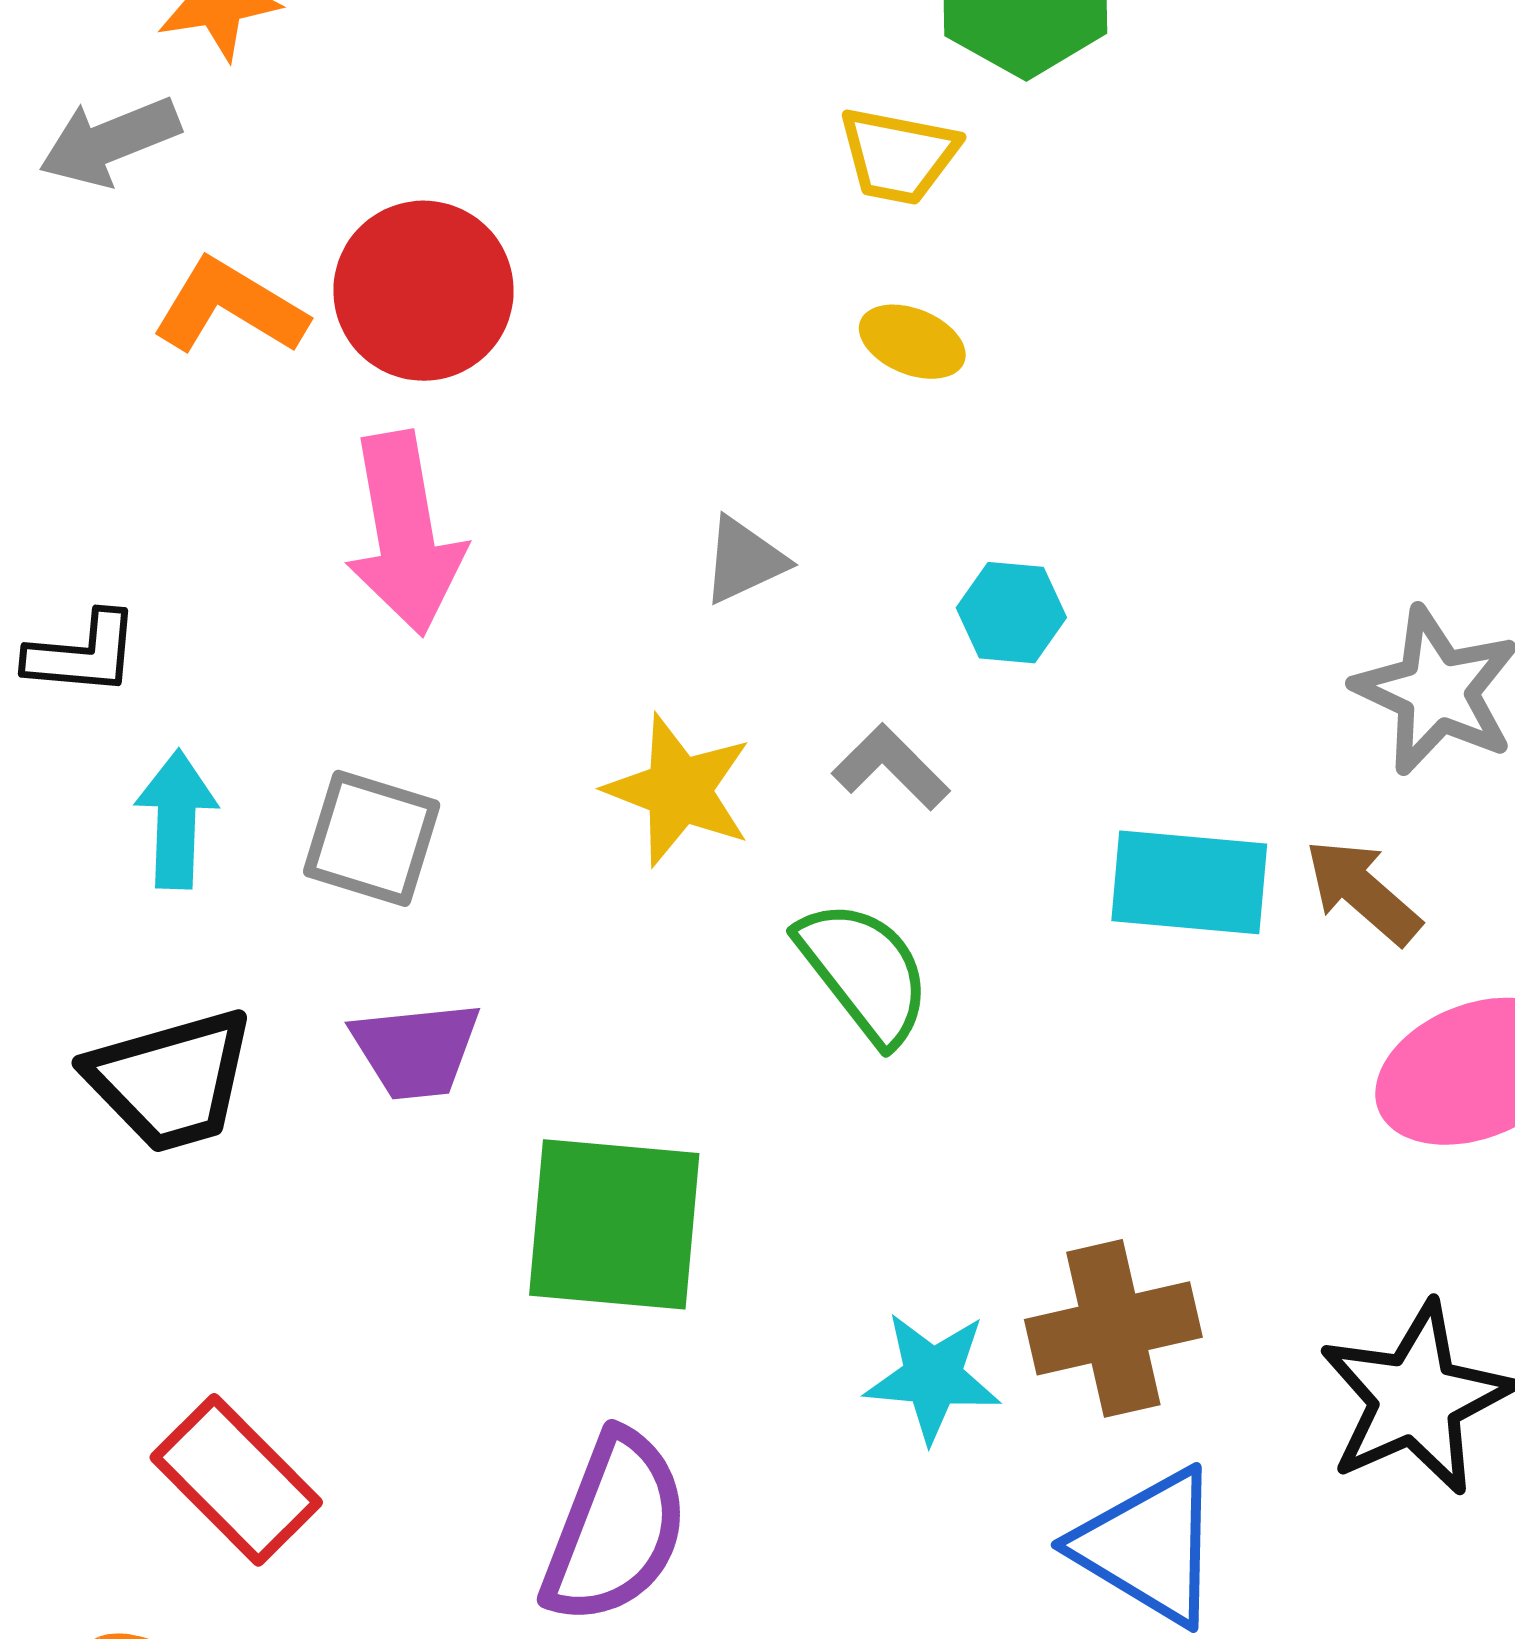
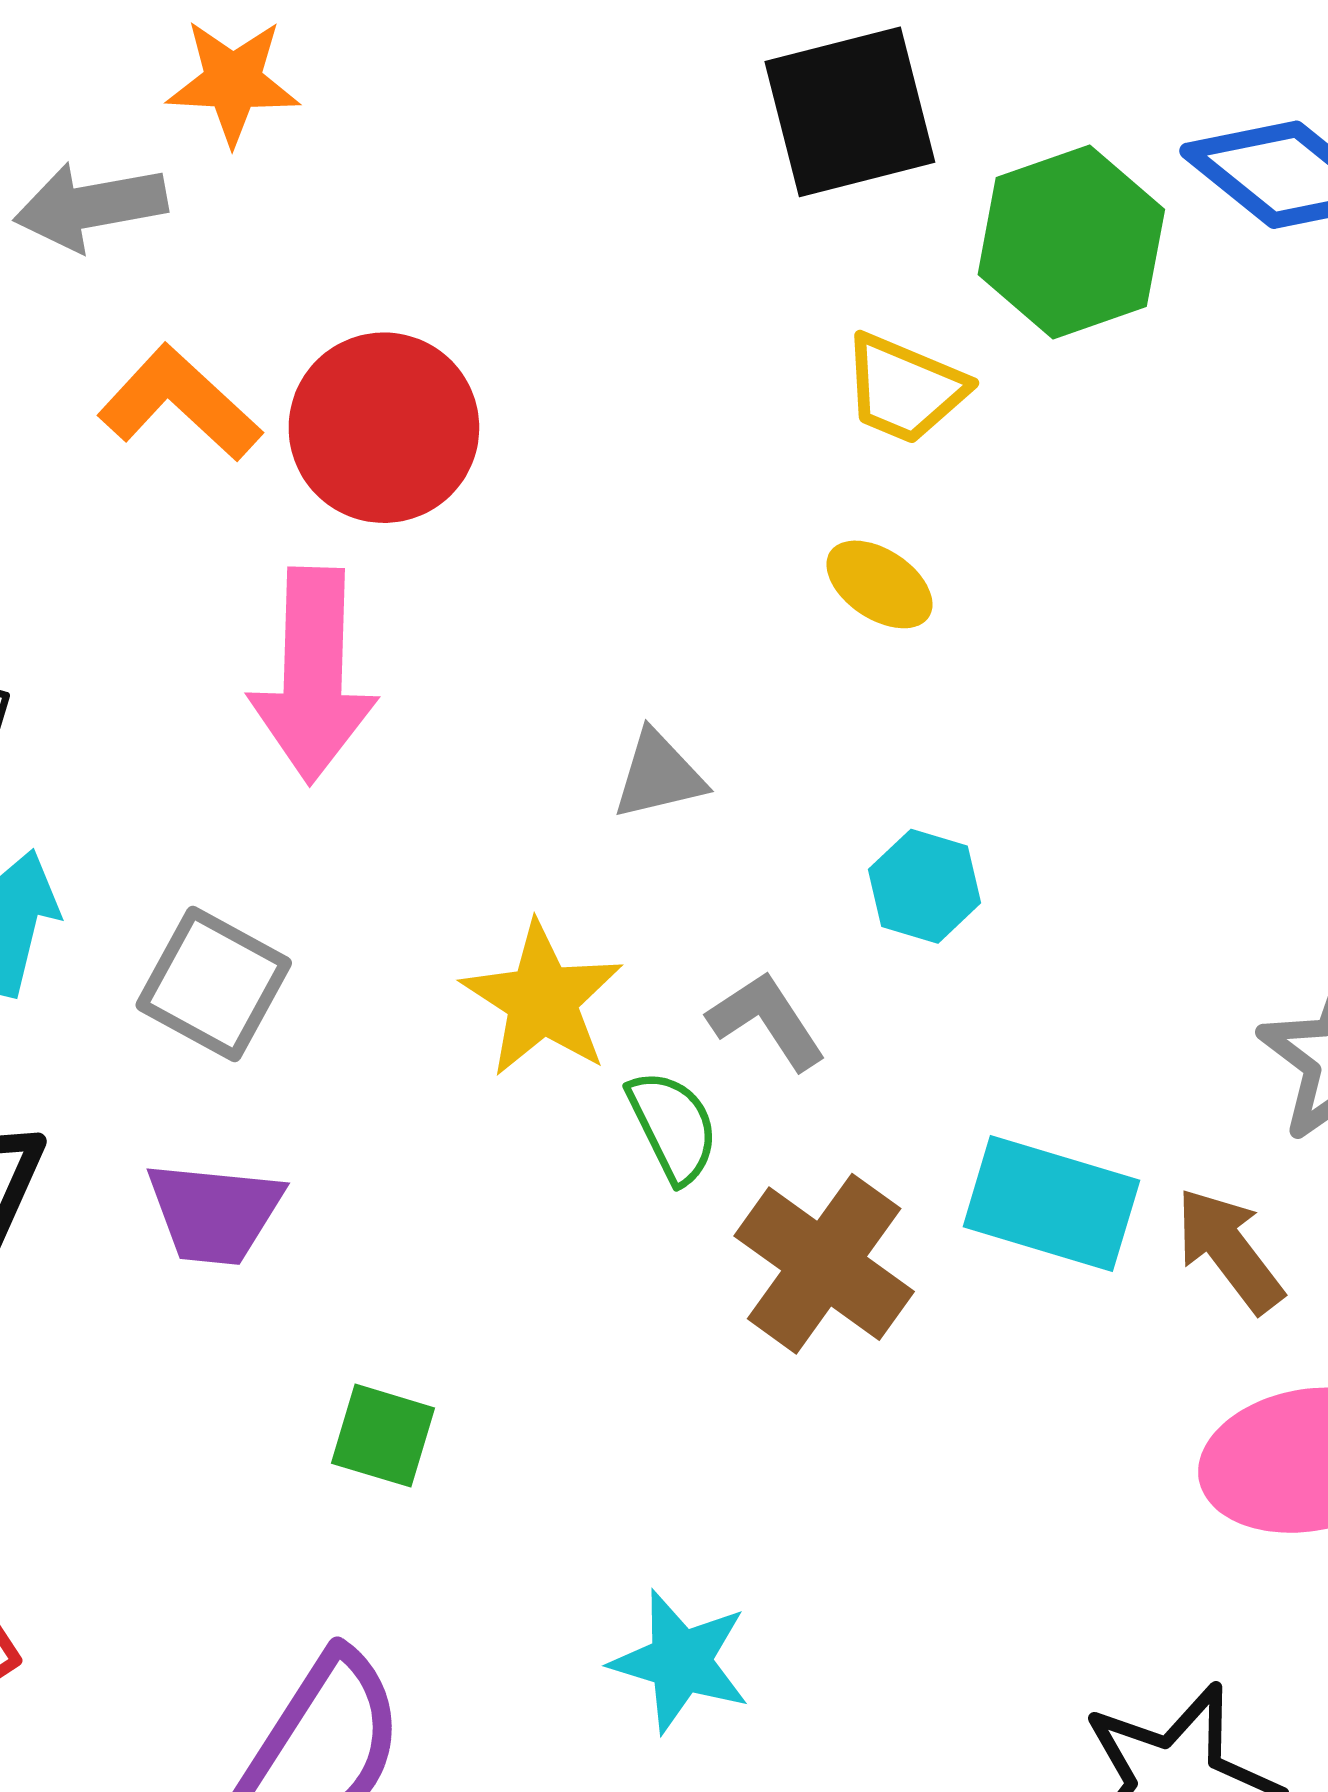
green semicircle: (864, 972) -> (673, 1126), moved, size x0.7
green square: (614, 1224) -> (383, 1436), size x0.5
brown cross: (1113, 1328) -> (824, 1264), moved, turned 37

